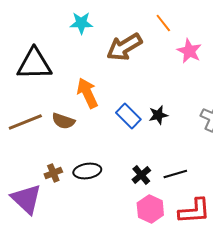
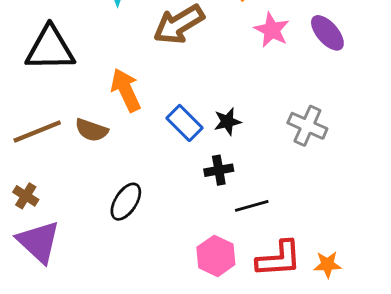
black ellipse: (87, 171) -> (126, 202), turned -48
brown cross: (53, 173) -> (26, 196), moved, turned -36
black cross: (141, 175) -> (219, 170), moved, turned 30

